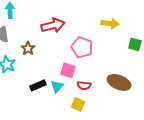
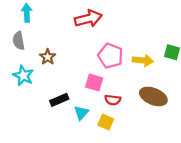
yellow arrow: (110, 23) -> (143, 60), moved
red arrow: (53, 25) -> (88, 19), moved
cyan triangle: (57, 86) -> (81, 113), moved

